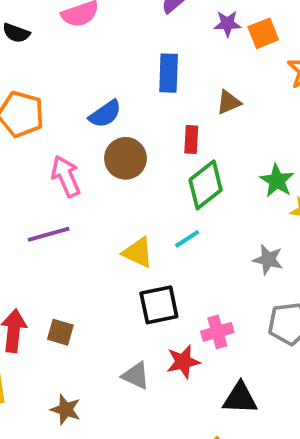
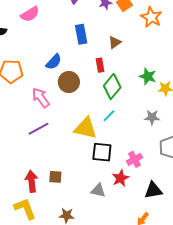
yellow triangle: (138, 252) -> (86, 128), size x1.4
black square: (159, 305) -> (102, 152), turned 30

